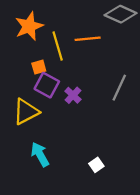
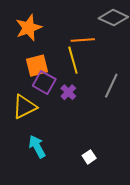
yellow line: (58, 46) -> (73, 60), moved
orange square: (39, 67) -> (37, 66), size x1.6

